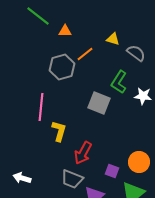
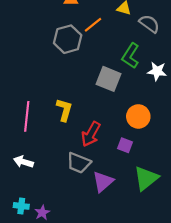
pink line: (41, 107) -> (27, 116), moved
orange circle: (139, 162) -> (138, 116), moved
purple square: (112, 171) -> (125, 145), moved

